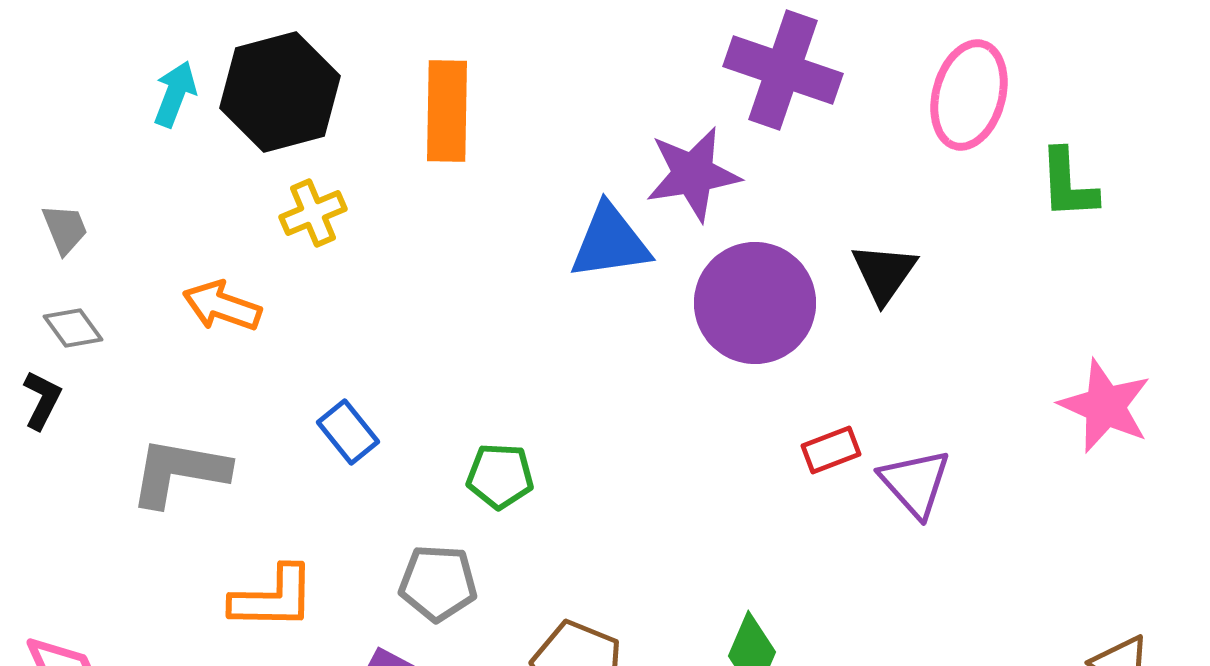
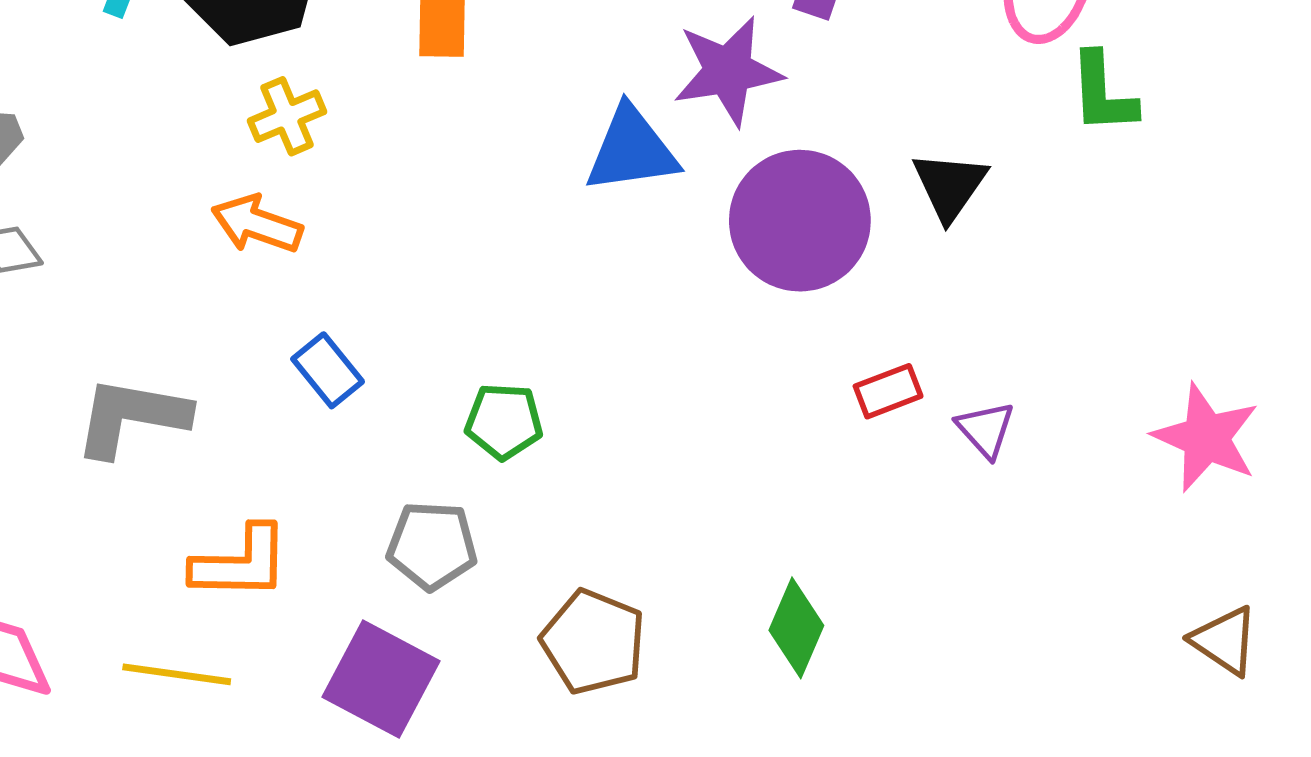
green L-shape: (1068, 184) -> (1103, 93), moved
orange arrow: (222, 306) -> (257, 224), moved
pink star: (1105, 406) -> (1206, 438), moved
purple triangle: (915, 483) -> (986, 429), size x0.7

